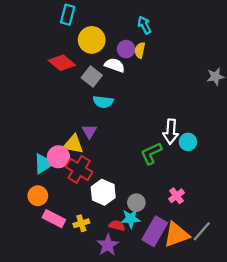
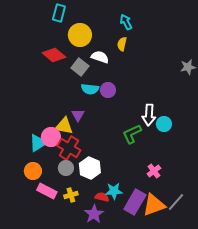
purple circle: (126, 49) -> (108, 90), moved
gray circle: (136, 203) -> (66, 168), moved

